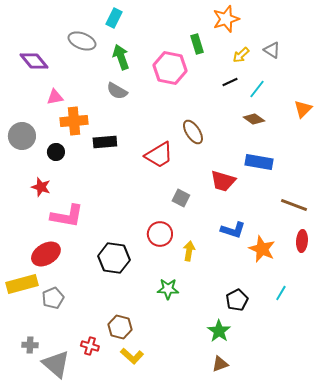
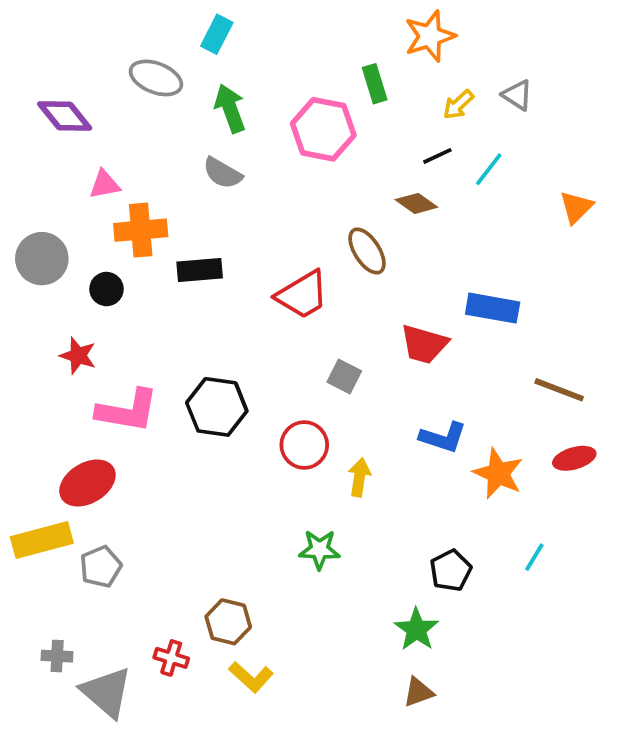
brown diamond: (254, 119) -> (416, 203), moved
red ellipse: (302, 241) -> (574, 458), turned 70
black hexagon: (114, 258) -> (217, 407), moved

